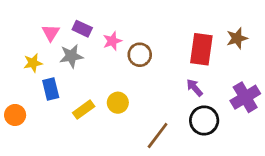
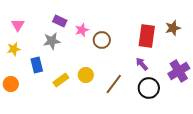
pink triangle: (51, 33) -> (18, 25), moved
yellow star: (33, 63) -> (14, 49), moved
brown line: (158, 136) -> (114, 84), moved

